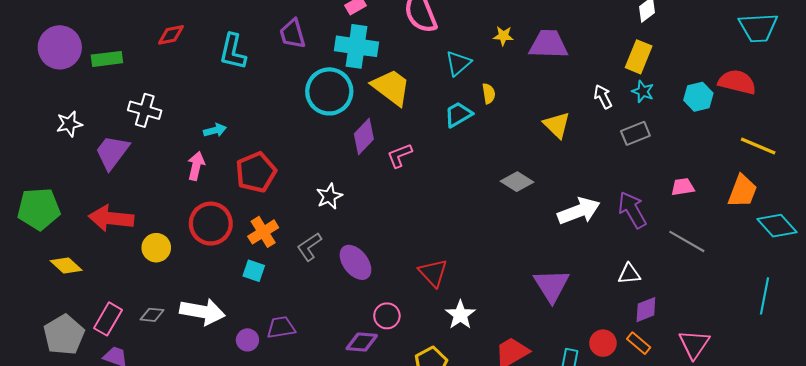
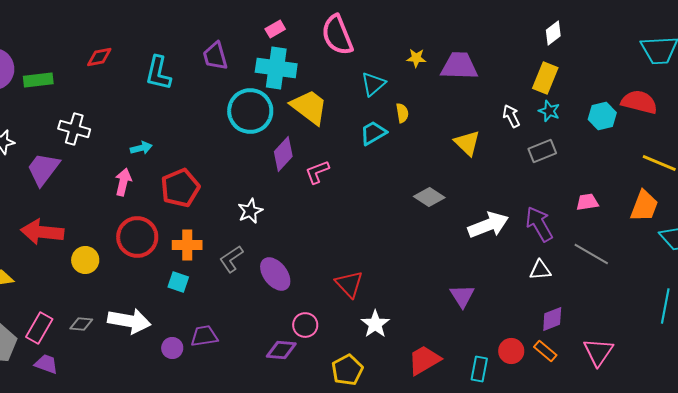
orange cross: (263, 232) -> (187, 245), turned 32
white triangle: (629, 274) -> (540, 270), moved
purple triangle: (552, 285) -> (462, 296), size x0.7

